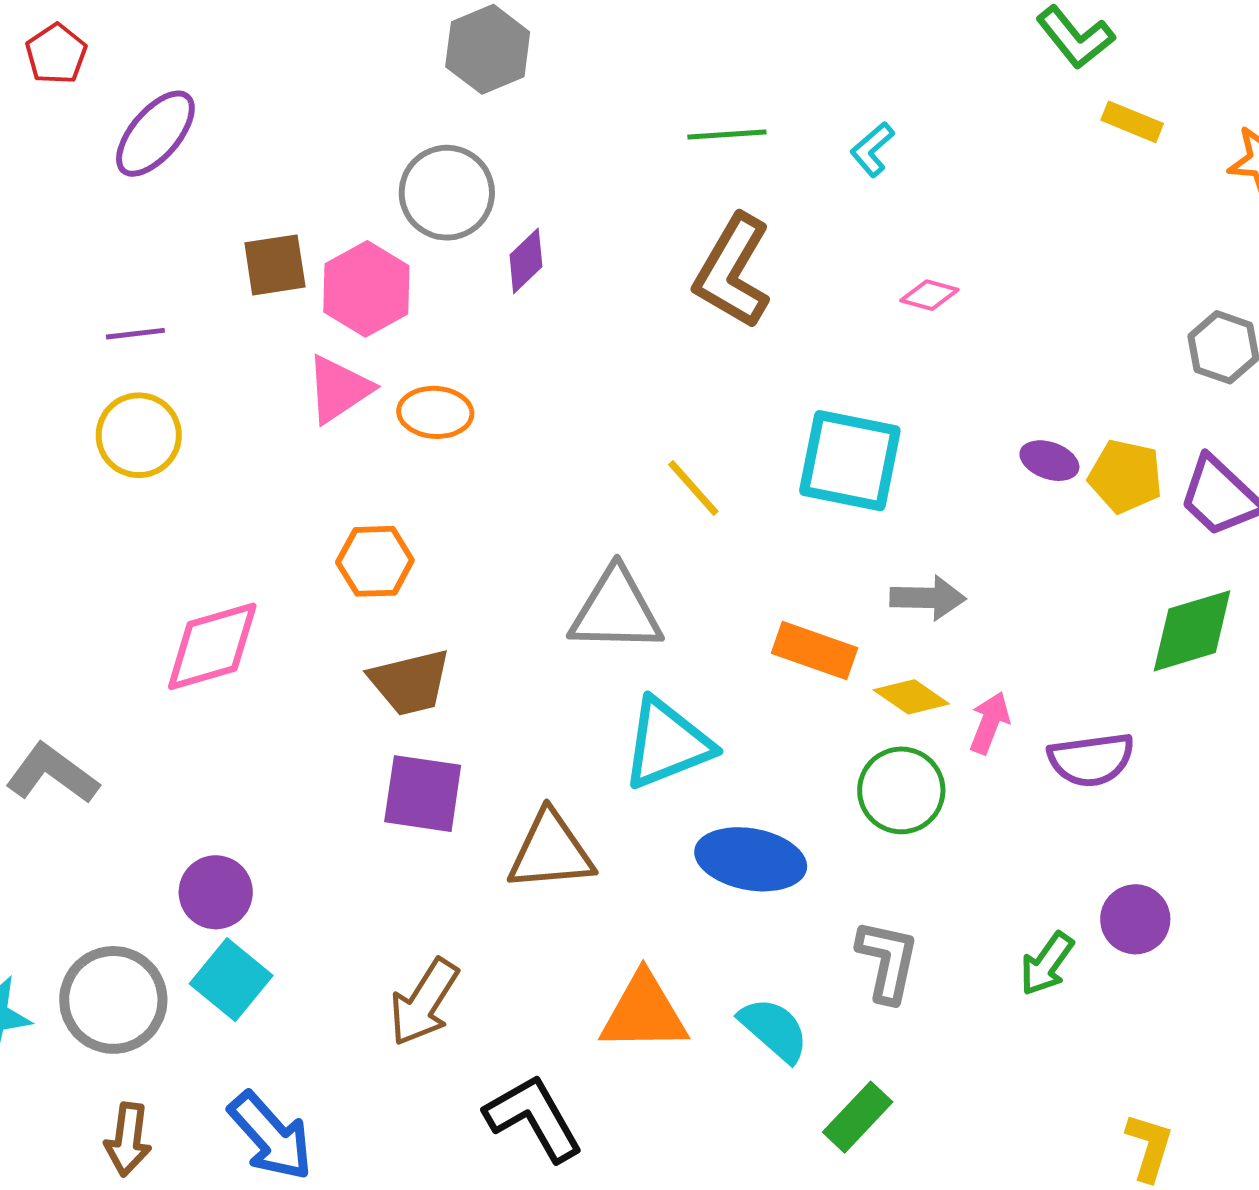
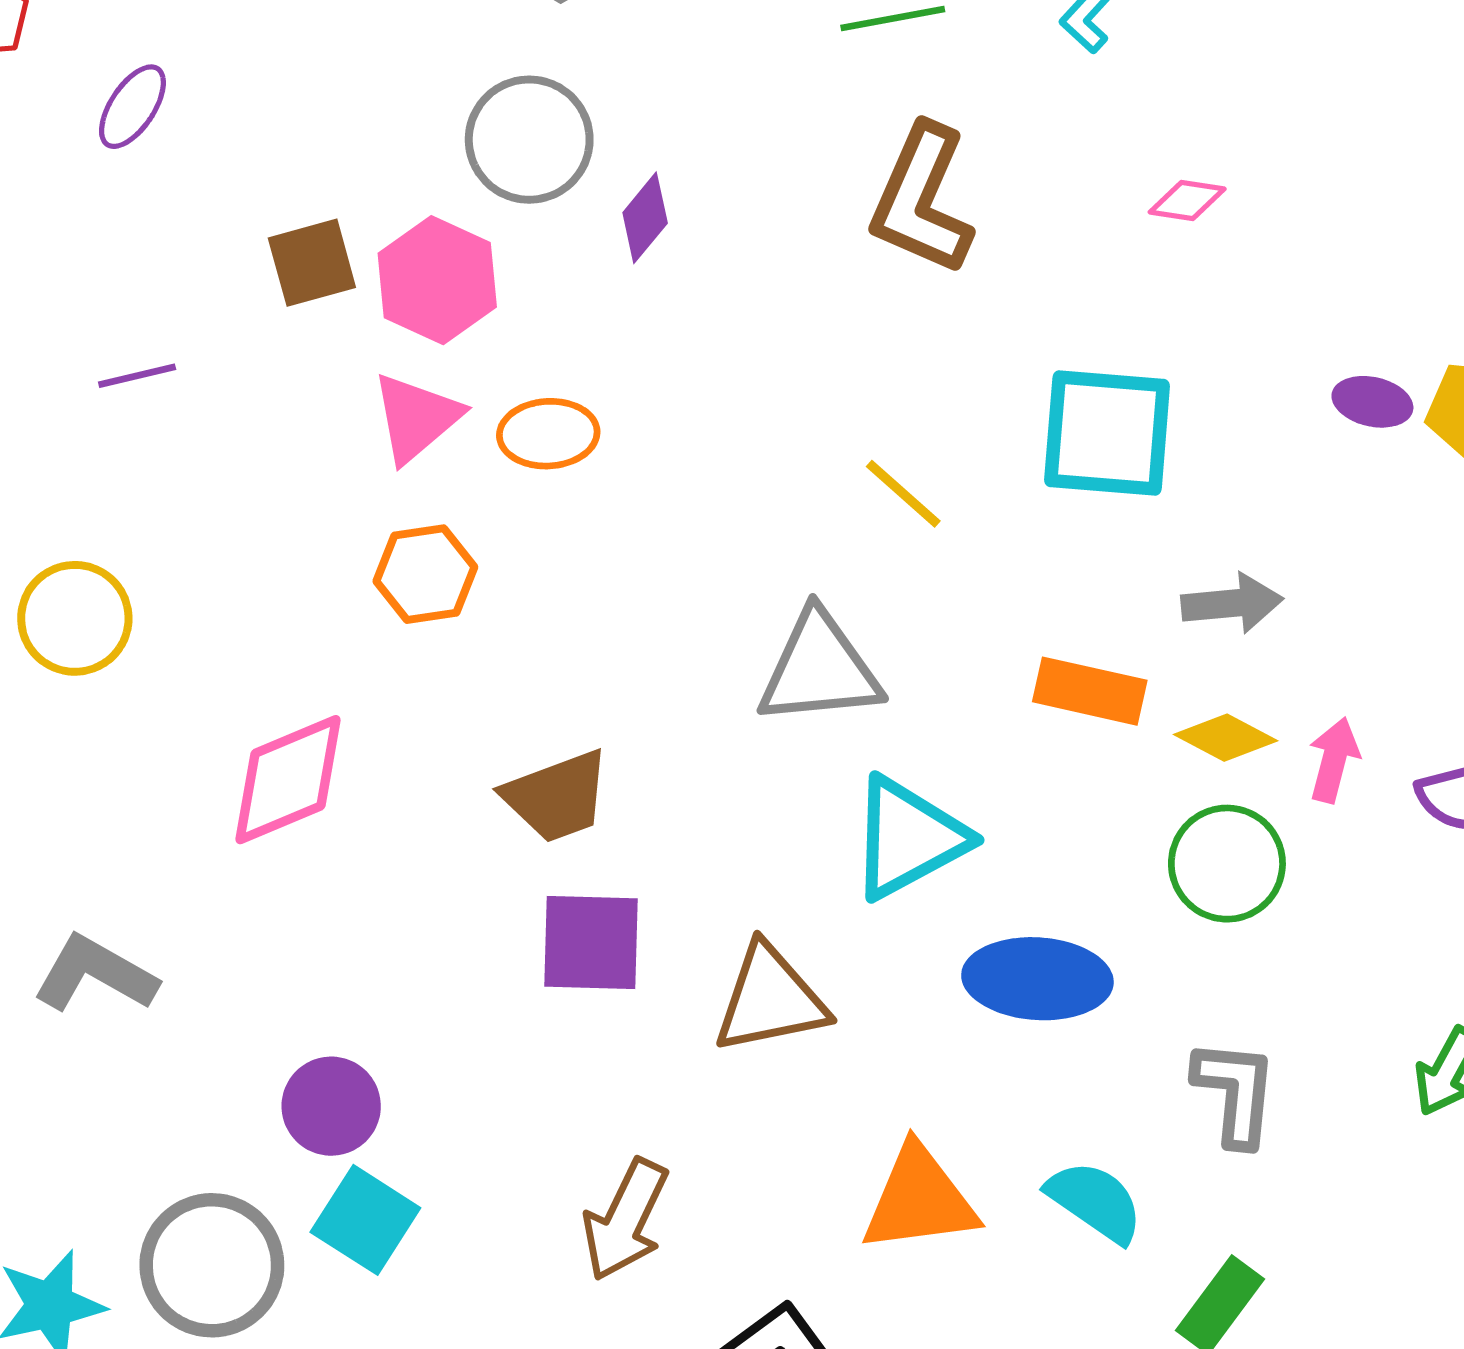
purple ellipse: (155, 134) -> (132, 107), size x0.7
yellow circle: (139, 435) -> (75, 618), moved
orange hexagon: (375, 561) -> (425, 574), moved

